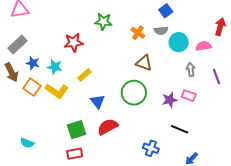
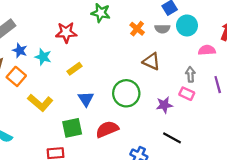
cyan circle: (179, 42) -> (187, 25), moved
brown triangle: (144, 63) -> (151, 61), moved
yellow L-shape: (57, 91) -> (40, 103), moved
pink rectangle: (189, 96) -> (187, 94), moved
red semicircle: (108, 127) -> (107, 129), moved
green square: (77, 130) -> (72, 128), moved

